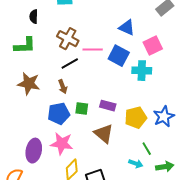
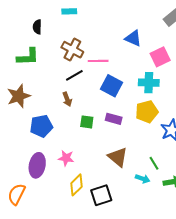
blue square: (119, 56) -> (112, 86), moved
brown star: (29, 84) -> (19, 96), moved, turned -30
blue pentagon: (59, 114) -> (41, 126), moved
yellow pentagon: (136, 118) -> (147, 112), moved
brown triangle: (104, 134) -> (118, 157), moved
pink star: (62, 144) -> (66, 158), size x0.7

